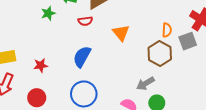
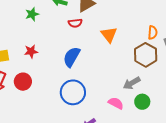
green star: (48, 13) -> (32, 14), moved
red star: (41, 65) -> (31, 51), moved
red circle: (37, 98) -> (23, 82), moved

